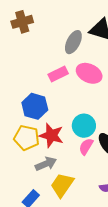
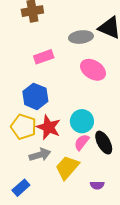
gray ellipse: (73, 42) -> (81, 37), turned 50
pink rectangle: (58, 74) -> (44, 57), moved
yellow trapezoid: (62, 185) -> (67, 167), moved

